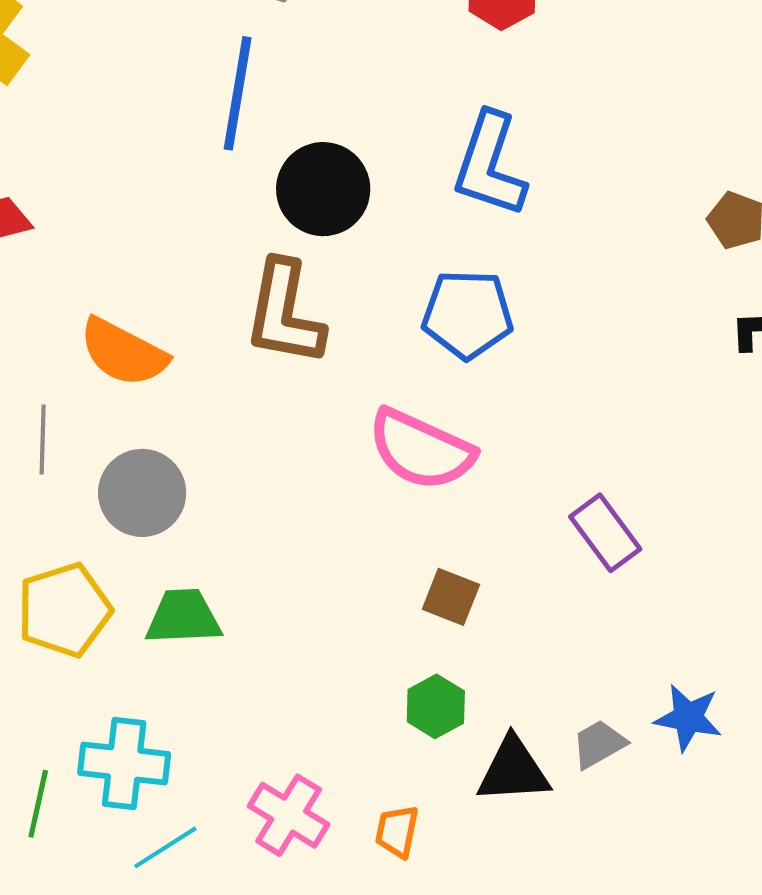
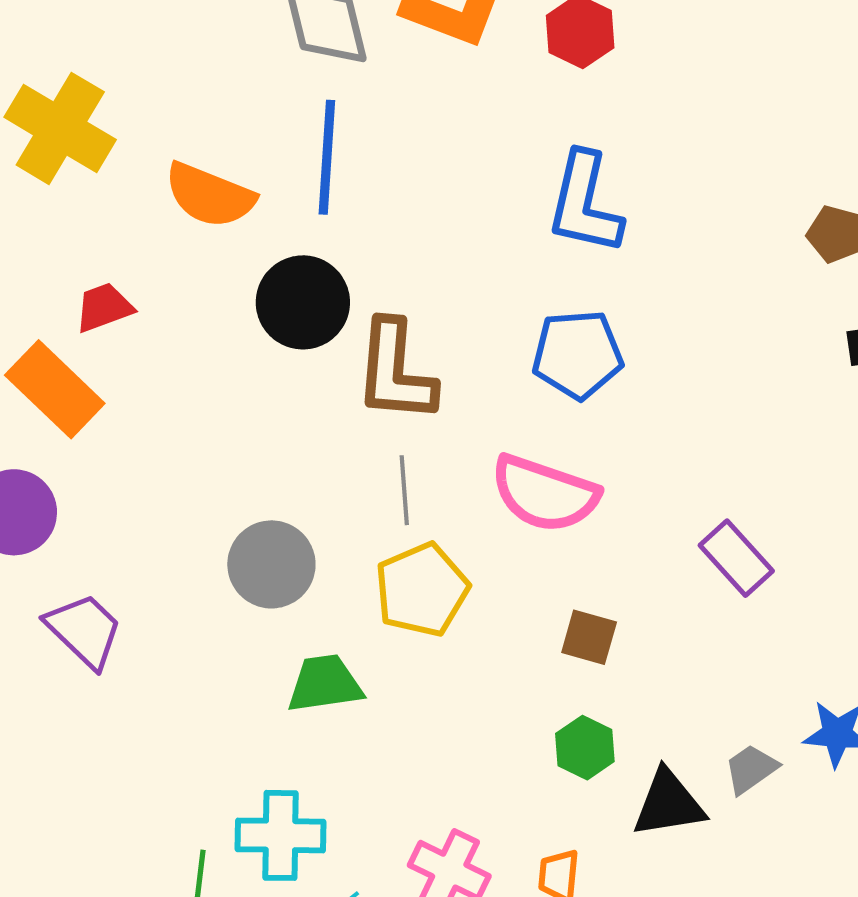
black circle: (323, 189) -> (303, 302), moved
orange semicircle: (123, 352) -> (210, 195), moved
gray line: (43, 440) -> (404, 490), moved
yellow pentagon: (64, 610) -> (422, 590), moved

